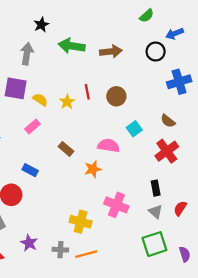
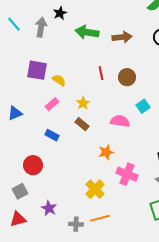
gray arrow: (27, 54) -> (41, 27), moved
yellow star: (67, 102) -> (83, 103), moved
orange star: (93, 169) -> (106, 152), moved
blue rectangle: (30, 170) -> (52, 135), moved
yellow cross: (81, 222) -> (95, 189), turned 30
gray cross: (60, 250) -> (76, 224), moved

